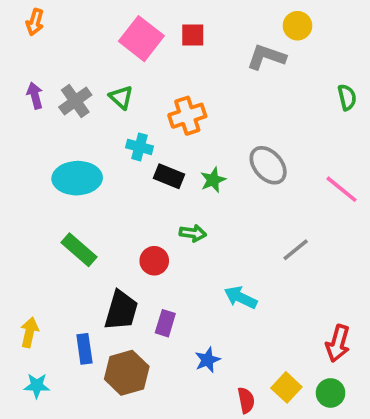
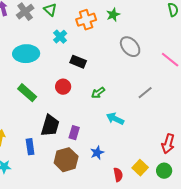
cyan cross: (140, 147) -> (60, 37), turned 32
black rectangle: (169, 176) -> (78, 62), moved
green star: (213, 180) -> (113, 15), moved
green arrow: (193, 233) -> (98, 93), moved, turned 136
red circle: (154, 261) -> (63, 87), moved
brown hexagon: (127, 373) -> (66, 160), moved

